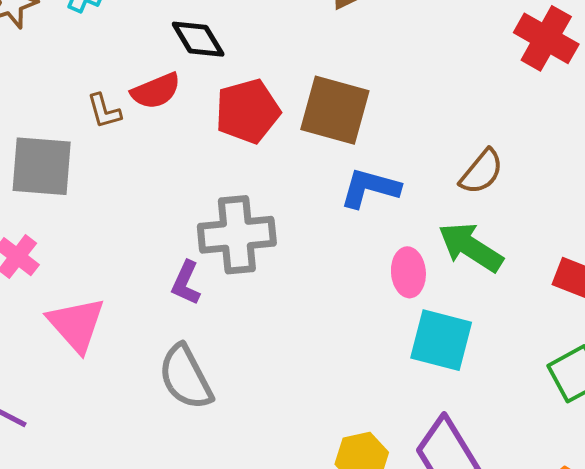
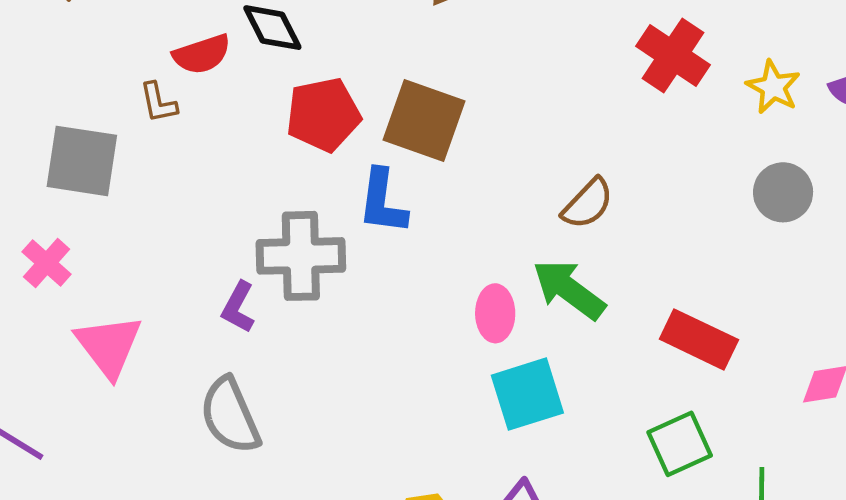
red semicircle: (156, 91) -> (202, 54), moved
blue L-shape: (370, 188) -> (383, 202), moved, turned -102
cyan square: (441, 340) -> (527, 394), turned -36

